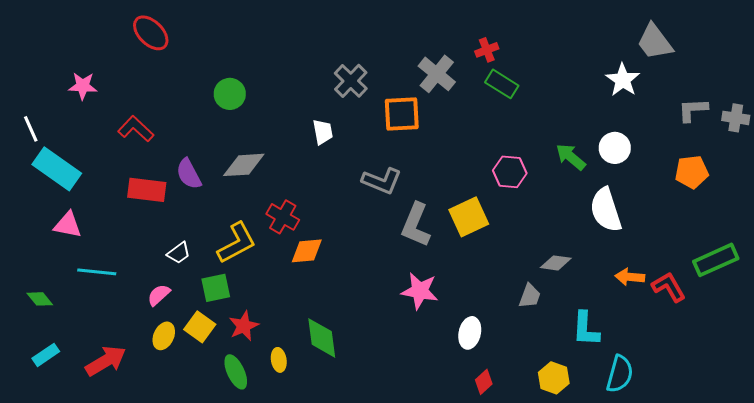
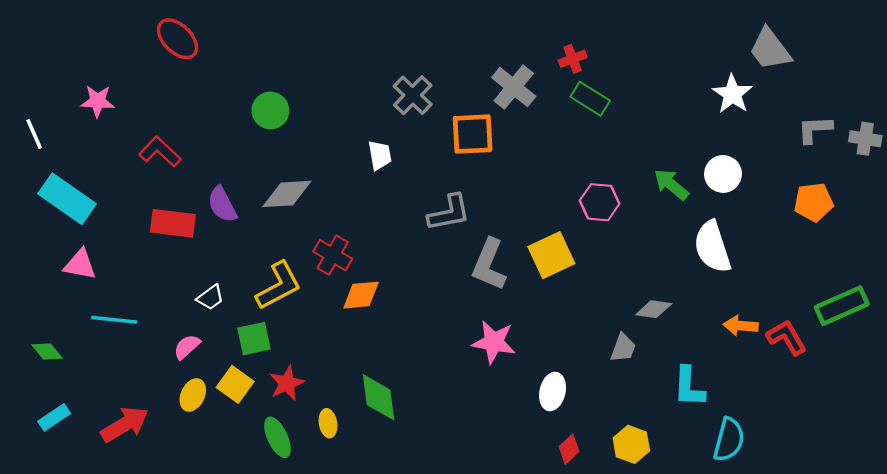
white line: (31, 129) -> (34, 134), moved
gray L-shape: (382, 181) -> (449, 213), turned -33
yellow hexagon: (554, 378) -> (631, 444), moved

